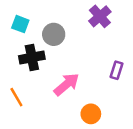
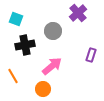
gray circle: (54, 34) -> (53, 31), moved
orange circle: (91, 114) -> (43, 89), moved

